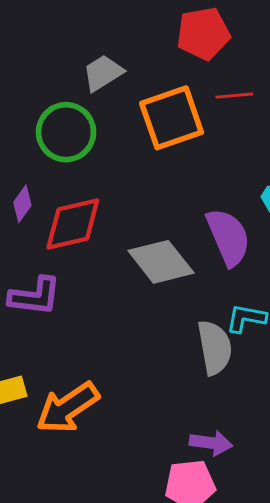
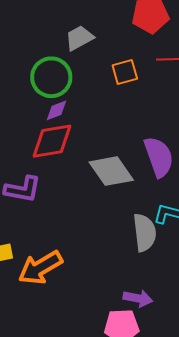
orange square: (172, 118) -> (125, 72), size x0.6
purple diamond: (22, 204) -> (56, 110), moved, turned 30

